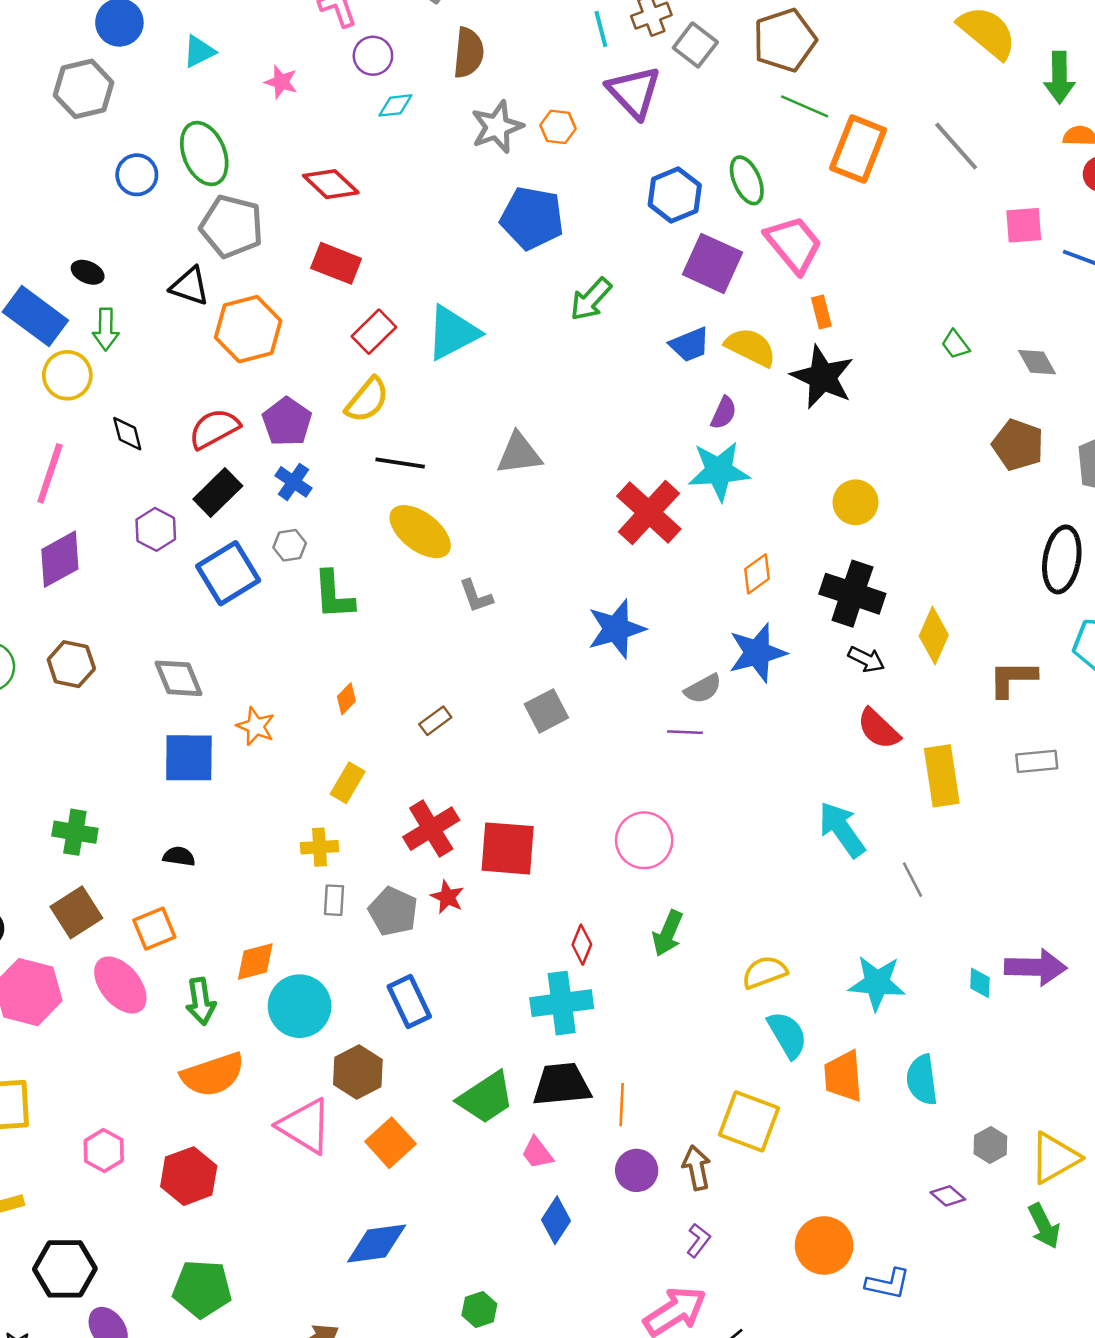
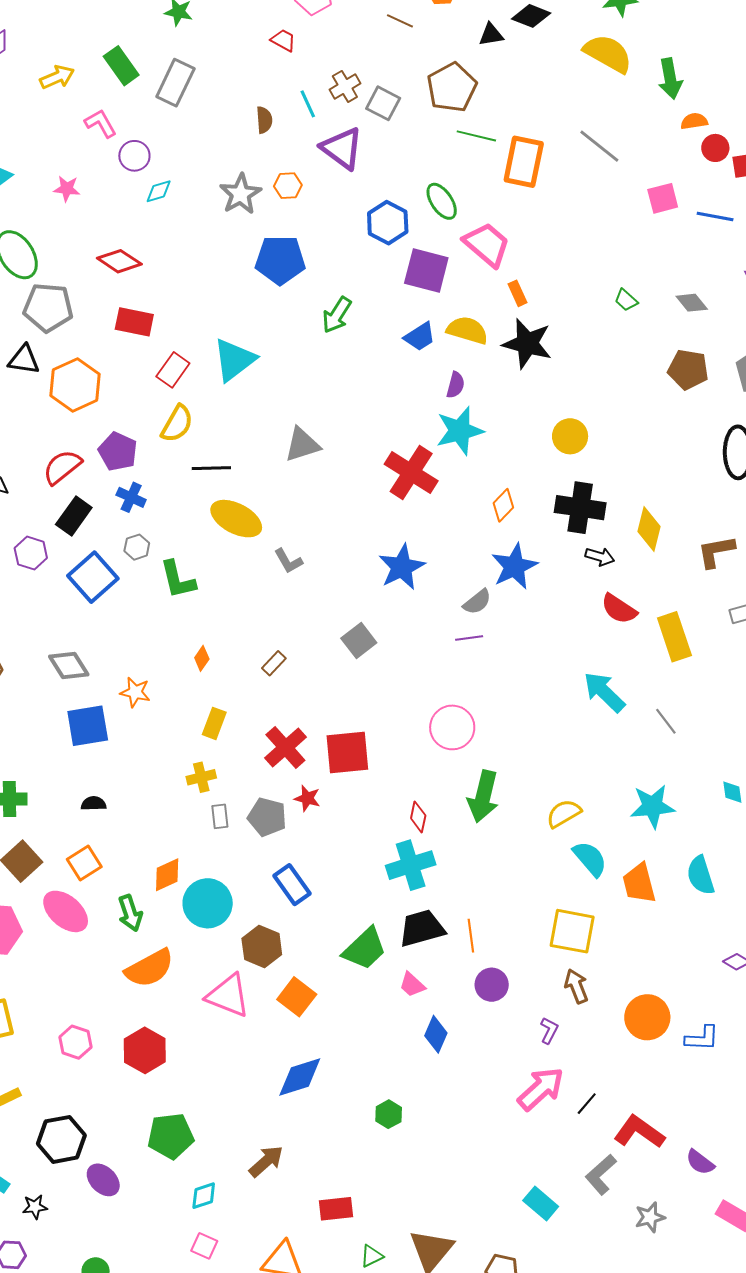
brown semicircle: (468, 53) -> (264, 120), moved, size x0.7
green arrow: (668, 933) -> (483, 796), size x1.4
brown arrow: (697, 1168) -> (576, 986), moved

